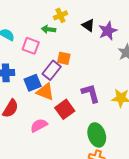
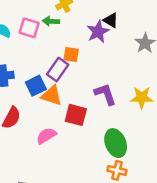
black triangle: (88, 25) -> (111, 20), moved
purple star: (108, 31) -> (98, 32), moved
pink square: (31, 46) -> (29, 28), moved
red square: (65, 109) -> (76, 115), turned -36

